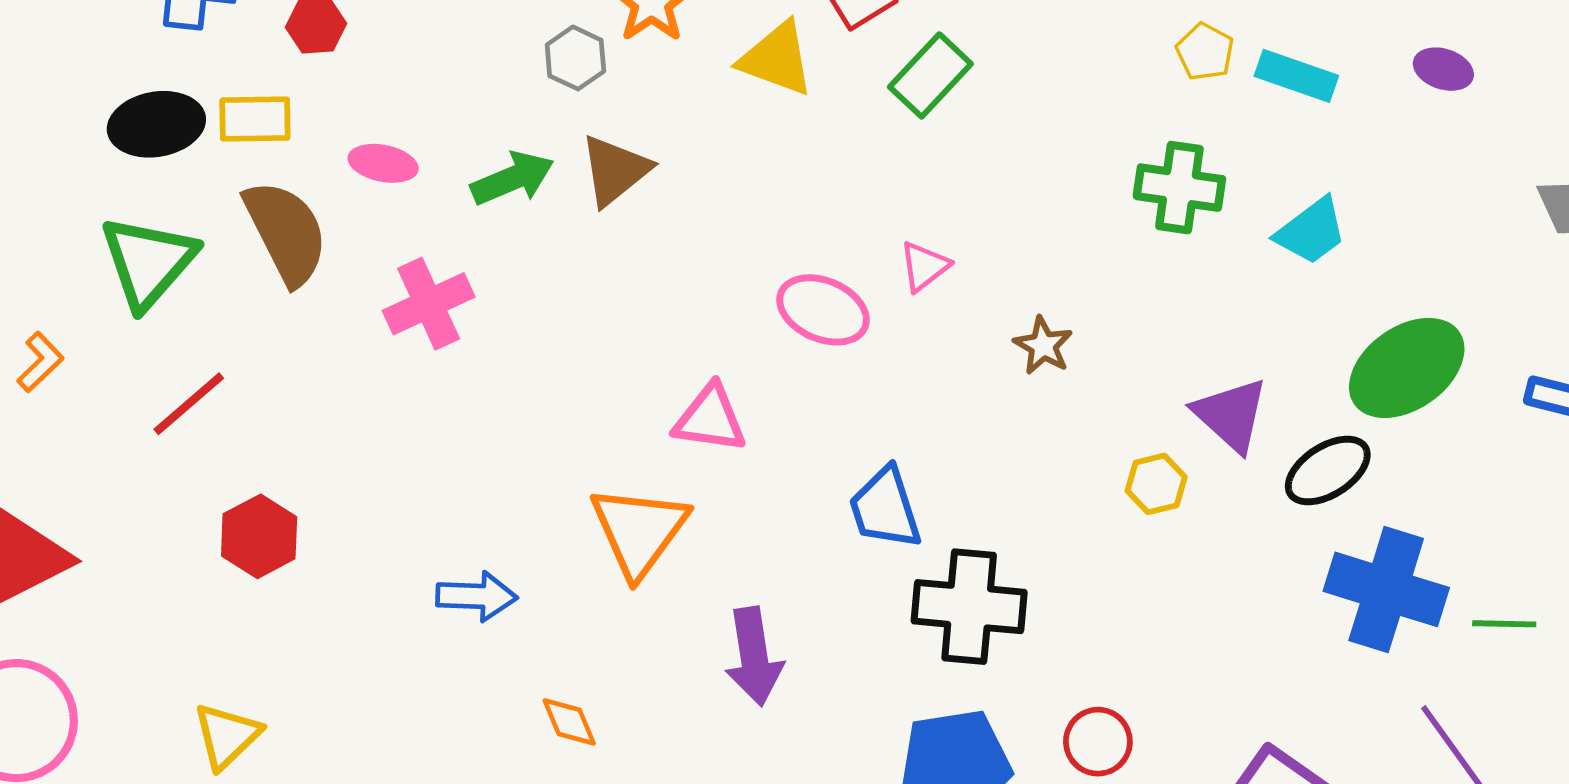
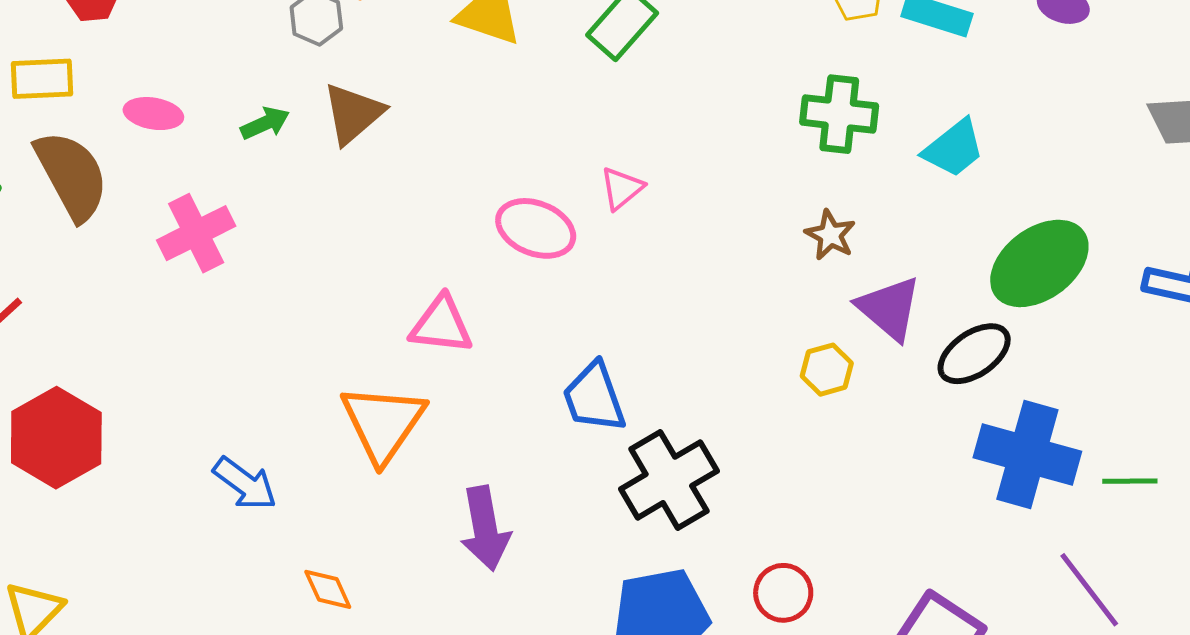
green arrow: (512, 178) -> (265, 123), size x0.7
brown star: (1043, 346) -> (830, 235), moved
red hexagon: (259, 536) -> (56, 438), size x1.4
blue arrow: (477, 596) -> (245, 484), turned 36
black cross: (969, 607) -> (669, 480), turned -34

